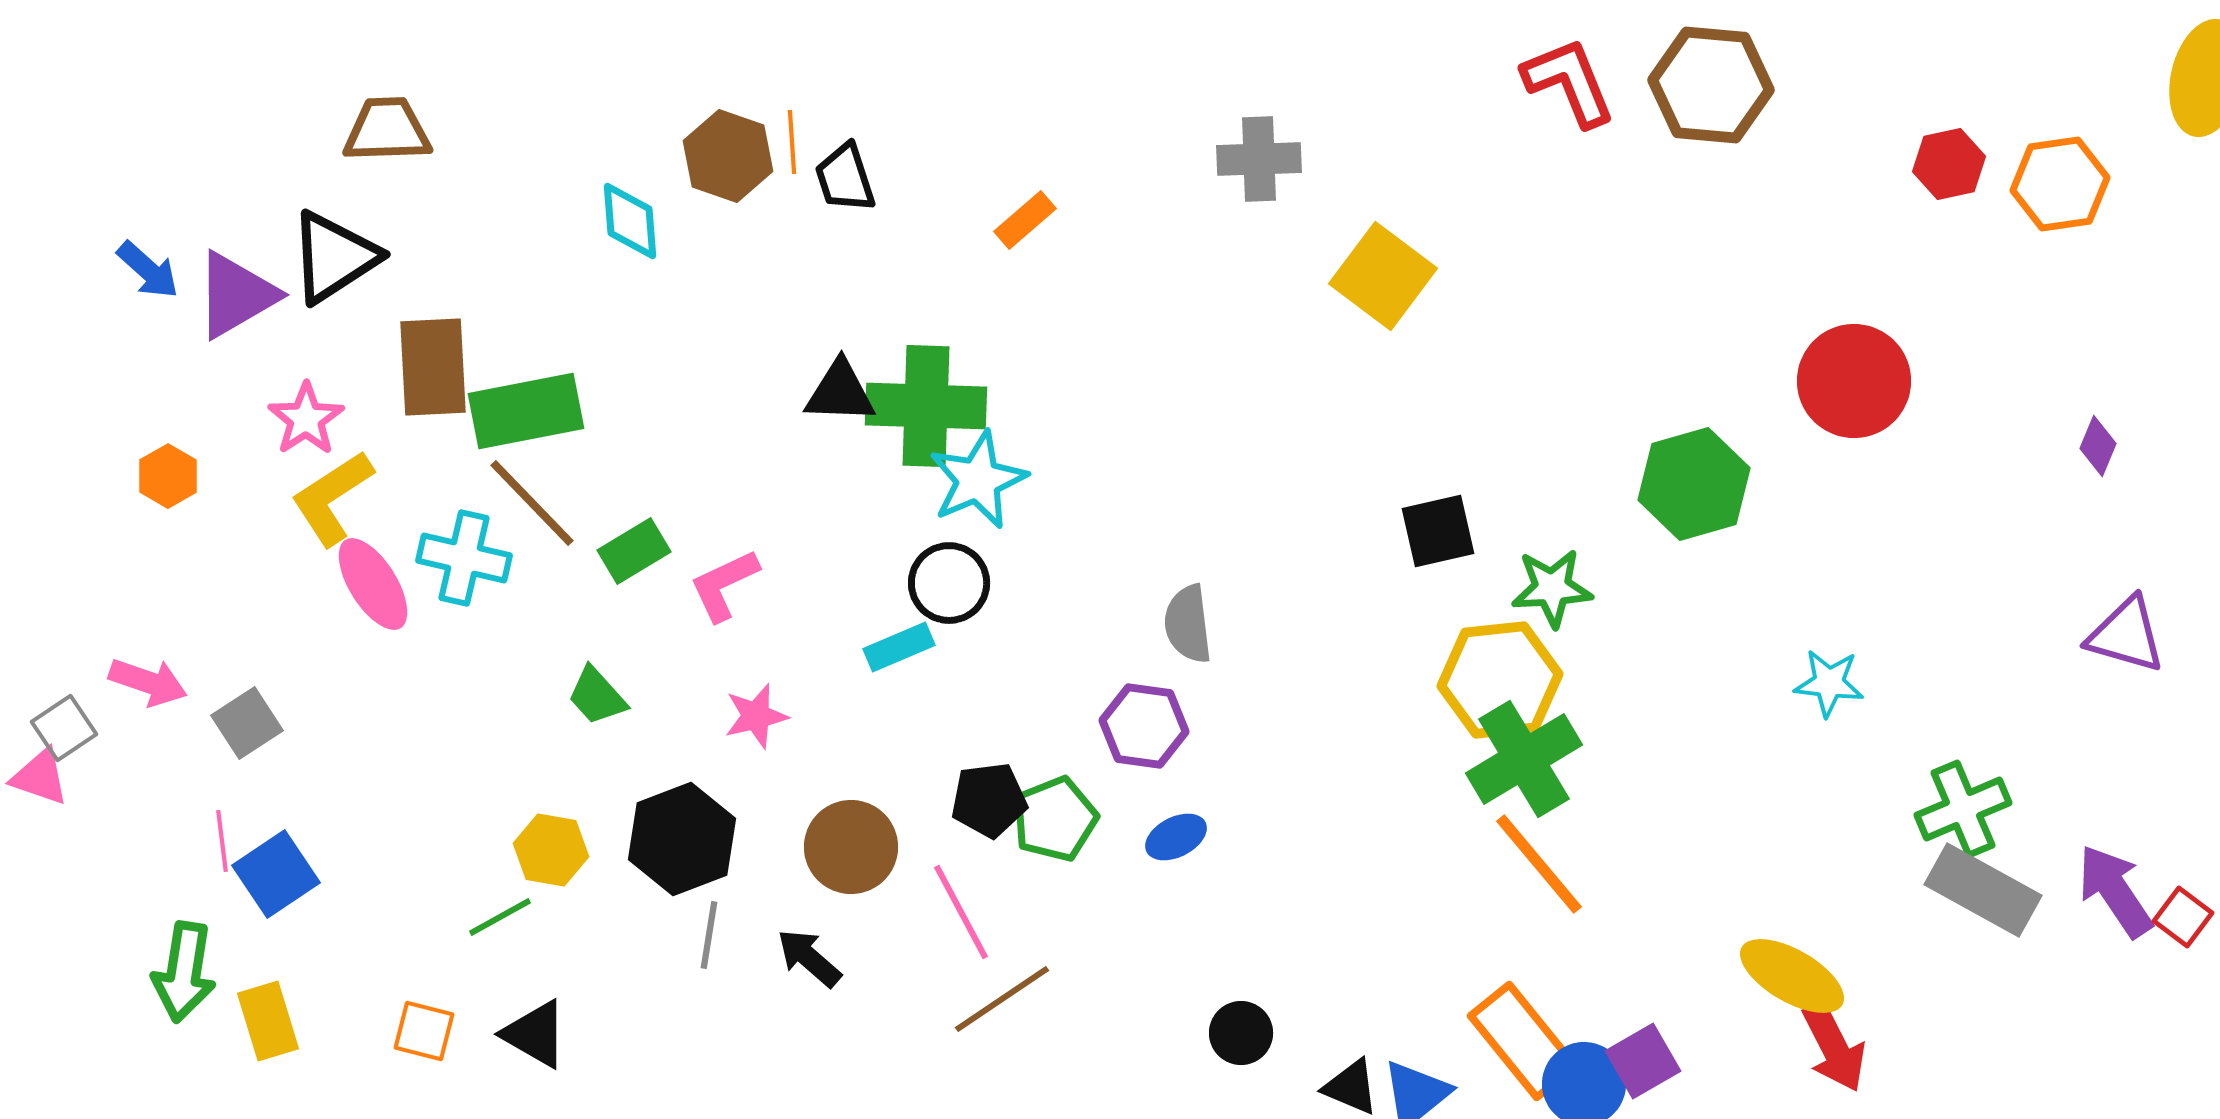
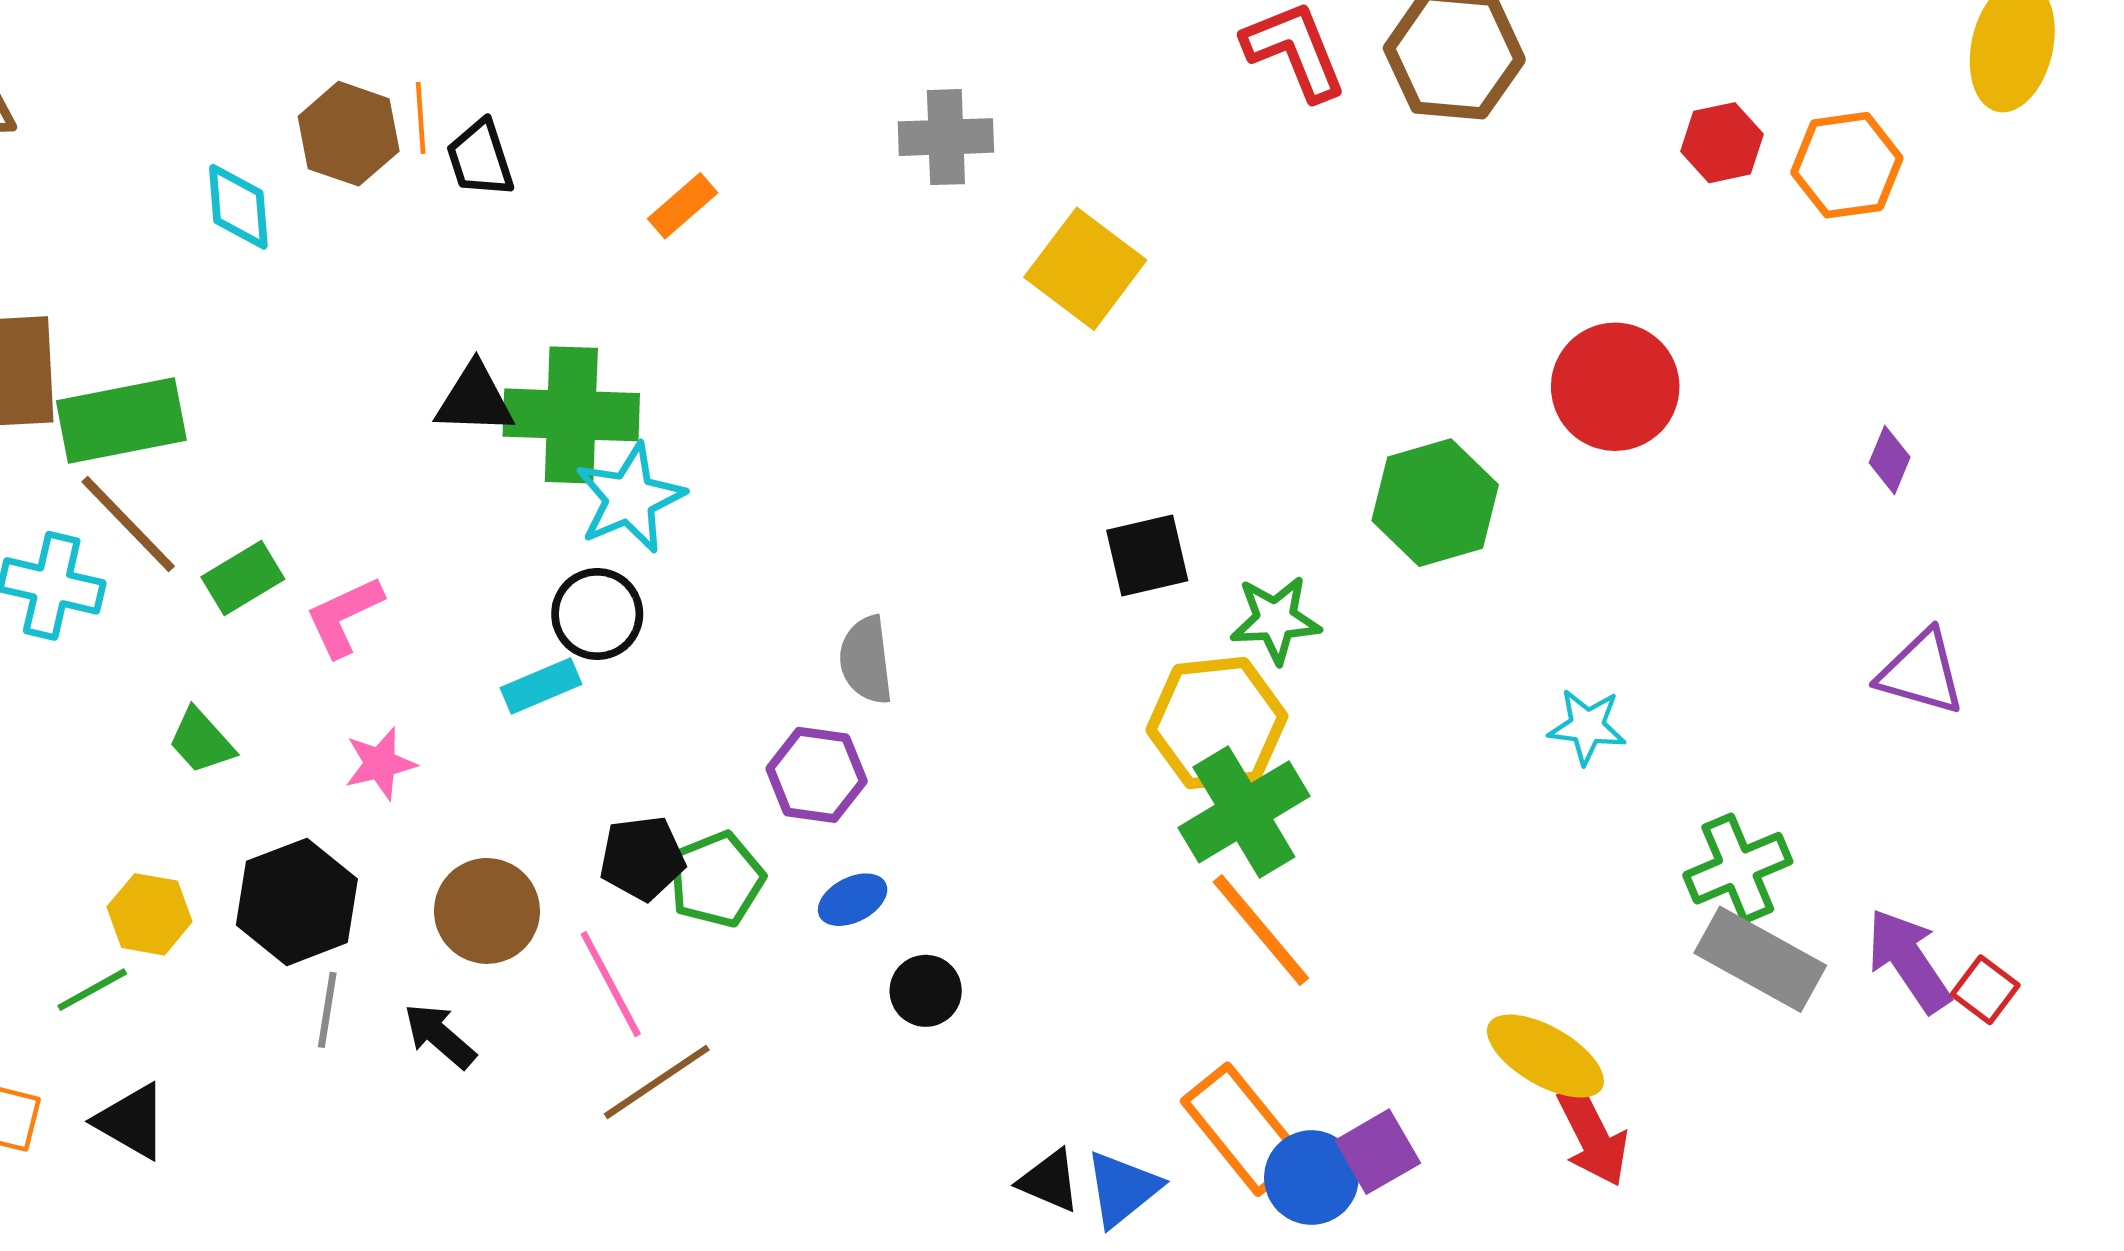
black circle: (1241, 1033) -> (926, 991), moved

